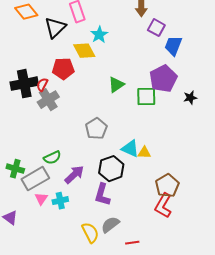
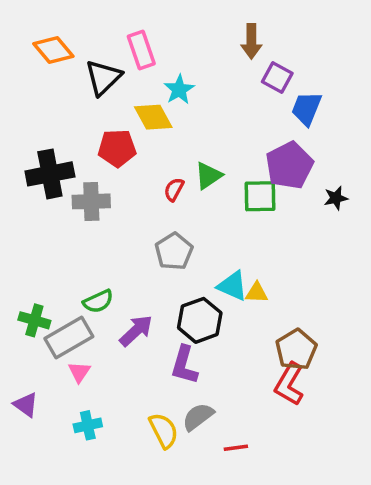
red semicircle: (42, 85) -> (174, 189), moved
gray cross: (48, 100) -> (91, 201), turned 30
cyan cross: (60, 201) -> (88, 425), moved

